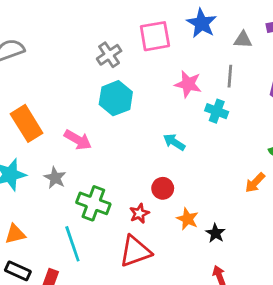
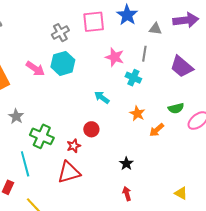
pink arrow: (78, 140) -> (35, 69), moved
orange star: (187, 219) -> (137, 113), moved

